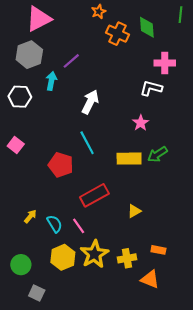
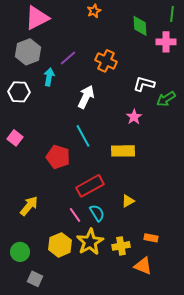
orange cross: (118, 34) -> (106, 61), moved
pink cross: (165, 63) -> (166, 42), moved
green arrow: (157, 154) -> (166, 99), moved
yellow arrow: (30, 216) -> (29, 206), size x1.5
cyan semicircle: (54, 224) -> (97, 213), moved

